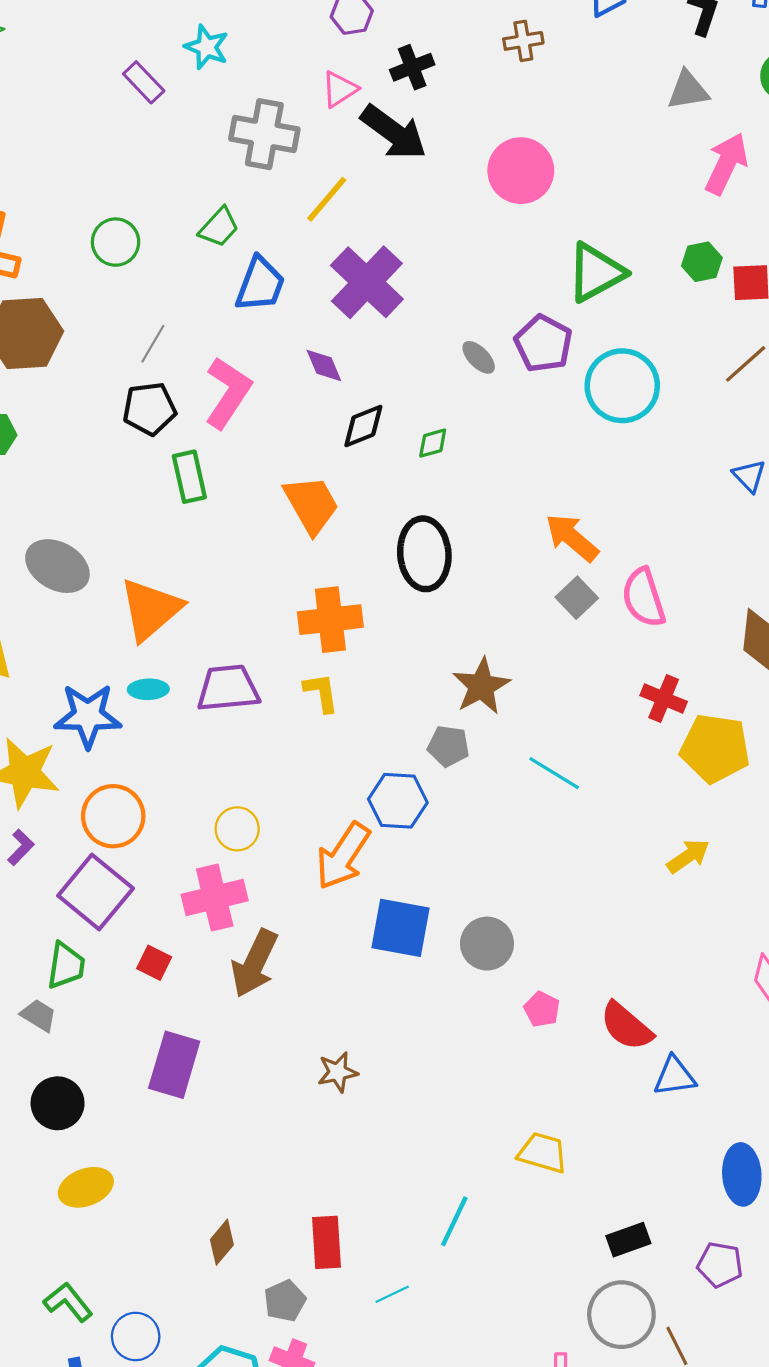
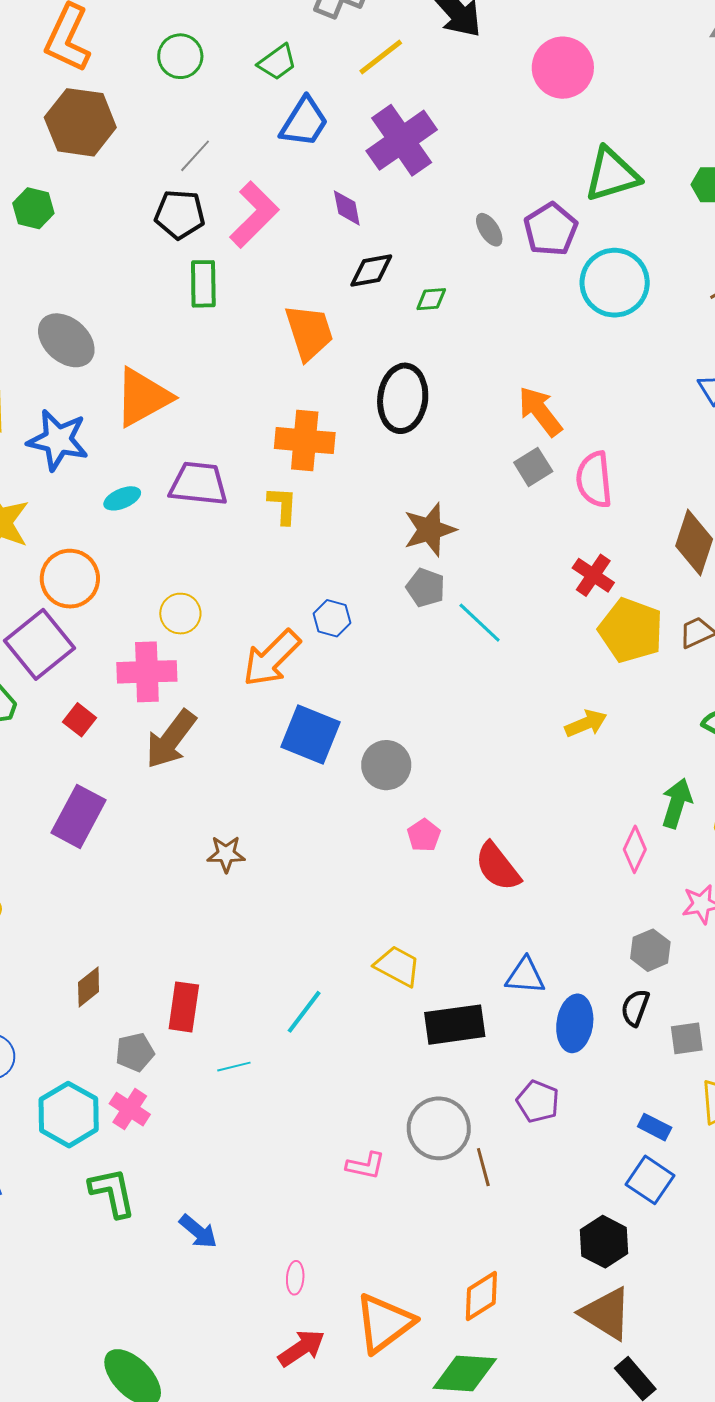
cyan ellipse: (148, 689) -> (122, 498), moved, turned -33
blue star: (88, 716) -> (58, 440), moved
gray pentagon: (448, 746) -> (425, 588), moved
blue hexagon: (398, 801) -> (332, 618), size x0.7
blue triangle: (675, 1076) -> (525, 976), moved
black rectangle: (628, 1240) -> (455, 1025), moved, size x1.5

